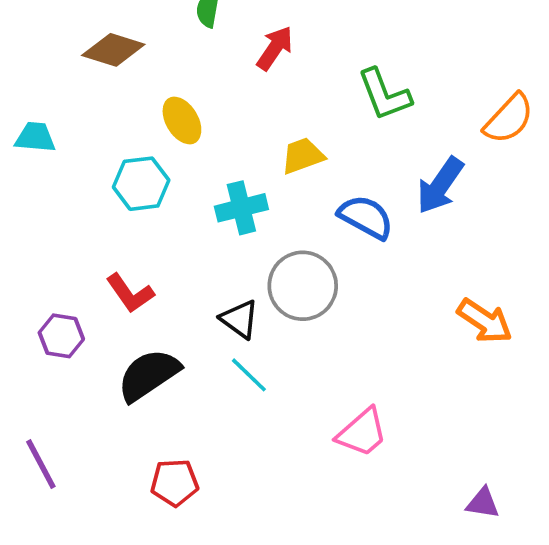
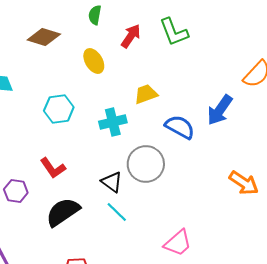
green L-shape: (384, 95) -> (174, 32), moved
yellow ellipse: (182, 121) -> (94, 61), moved

